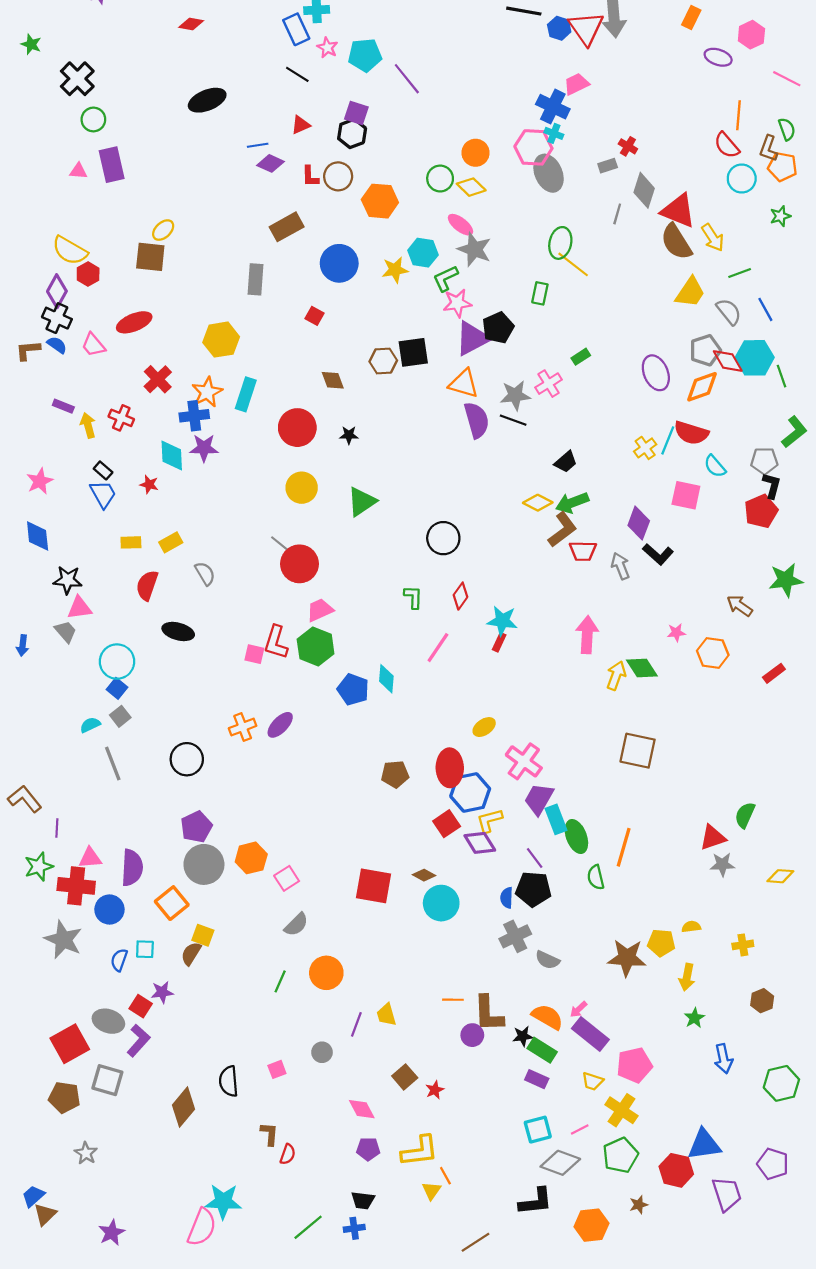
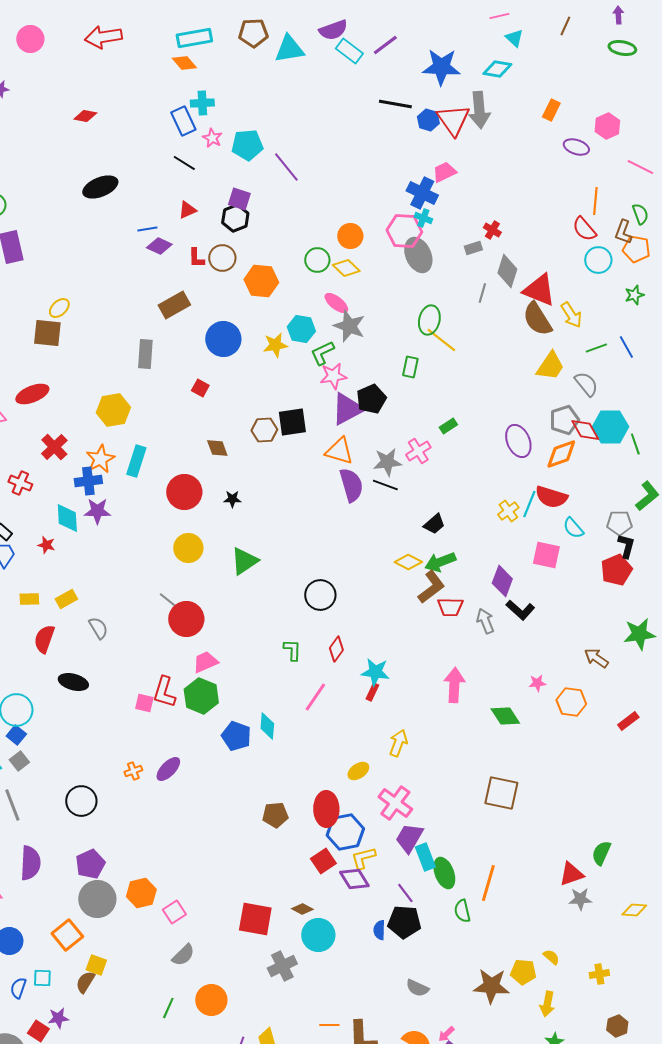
blue line: (765, 309) -> (626, 347), moved
yellow arrow: (616, 676) -> (398, 743), moved
orange cross: (243, 727) -> (133, 771), size x0.7
purple semicircle: (132, 868) -> (30, 863), moved
yellow semicircle: (691, 927) -> (551, 957), turned 48
gray cross: (515, 936) -> (282, 966), moved

